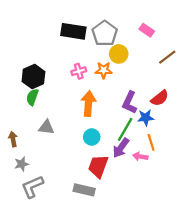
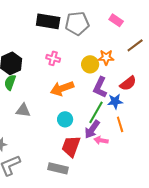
gray pentagon: (105, 33) -> (77, 23), turned 30
yellow circle: (119, 54) -> (90, 64), moved
orange star: (104, 70) -> (106, 57), moved
pink cross: (79, 71) -> (53, 58), turned 32
orange arrow: (88, 104) -> (62, 88), turned -115
pink arrow: (140, 156) -> (101, 140), moved

